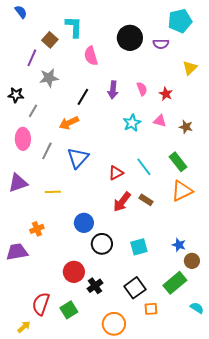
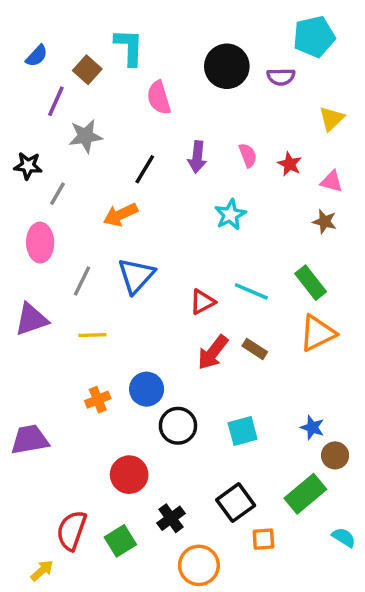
blue semicircle: (21, 12) -> (37, 56), moved, turned 80
pink triangle: (160, 121) -> (332, 181), moved
gray line: (47, 151) -> (82, 281), moved
cyan line: (144, 167) -> (251, 291), turned -30
orange cross: (37, 229) -> (98, 400), moved
black cross: (95, 286) -> (171, 518), moved

